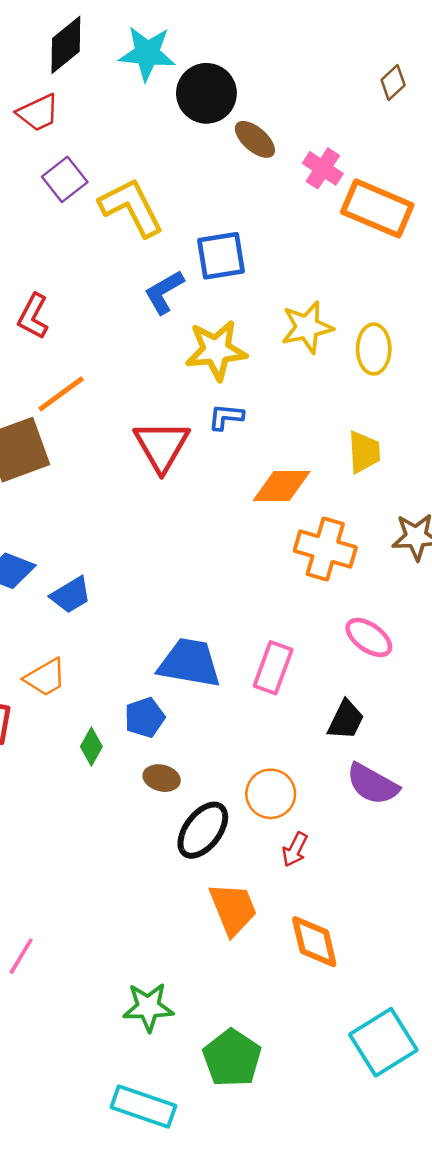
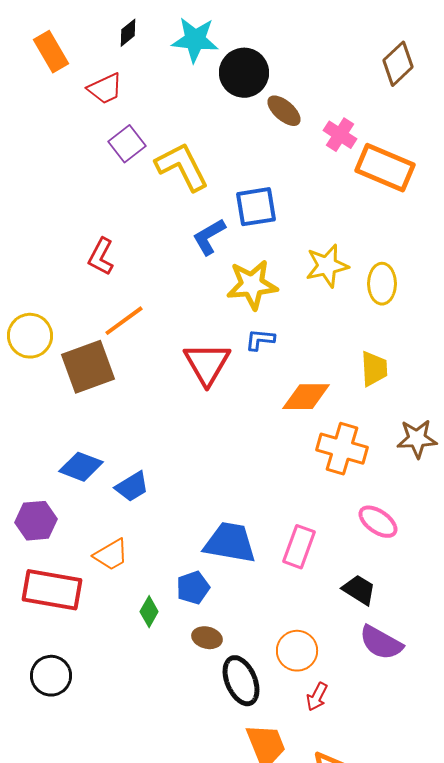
black diamond: (66, 45) -> (128, 33), size x0.6
brown diamond: (393, 82) -> (398, 64), size x1.5
black trapezoid: (346, 720) -> (359, 590), turned -84
black ellipse: (203, 830) -> (241, 681), turned -60

